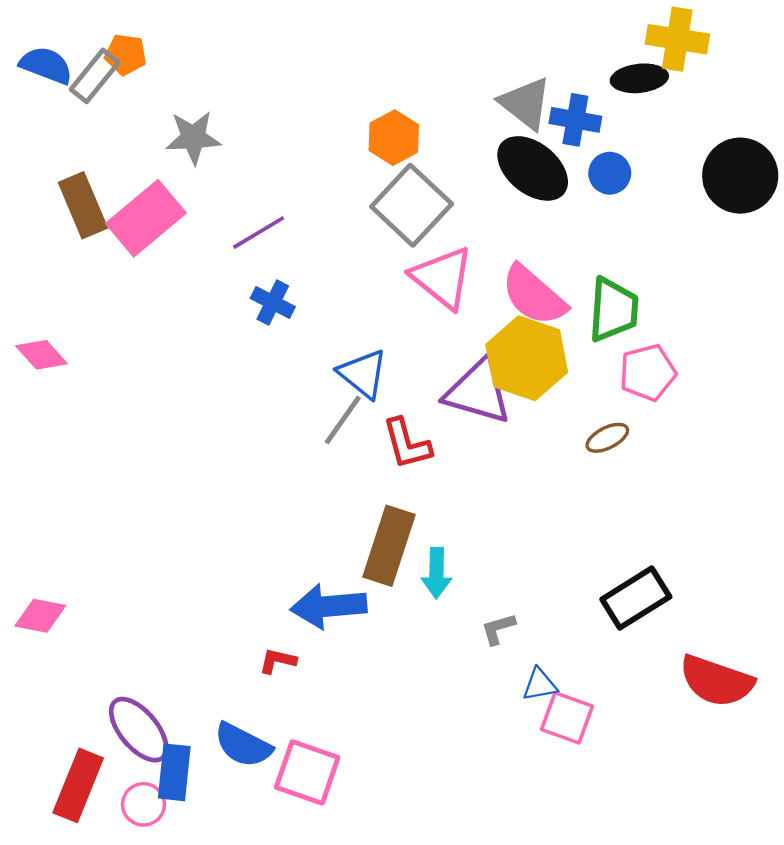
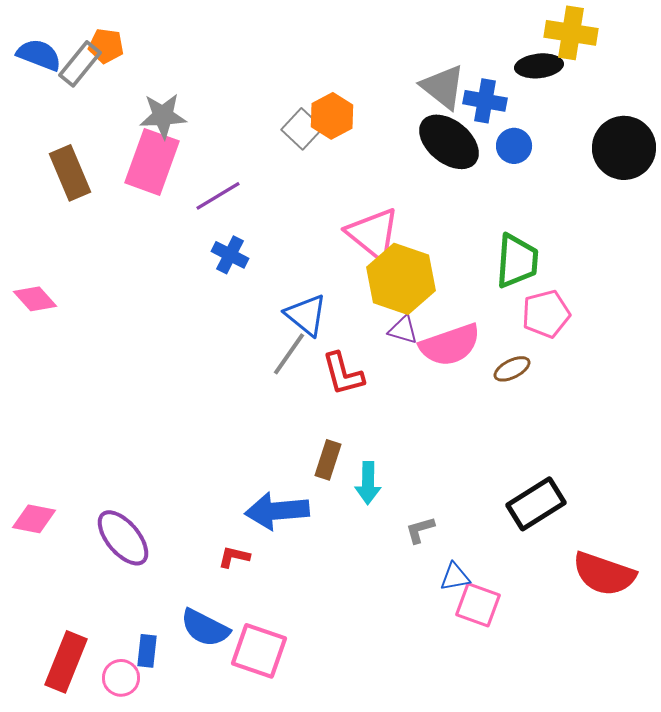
gray square: (412, 205) -> (302, 129), moved, size x0.6
pink rectangle: (146, 218) -> (152, 162), moved, turned -30
pink semicircle: (534, 295) -> (450, 345), moved, turned -60
yellow hexagon: (527, 358) -> (401, 279), moved
purple triangle: (478, 392) -> (403, 330), size x0.5
brown rectangle: (389, 546) -> (328, 460), size x0.6
purple ellipse: (139, 730) -> (123, 538), moved
blue rectangle: (174, 772) -> (147, 651), size x0.7

